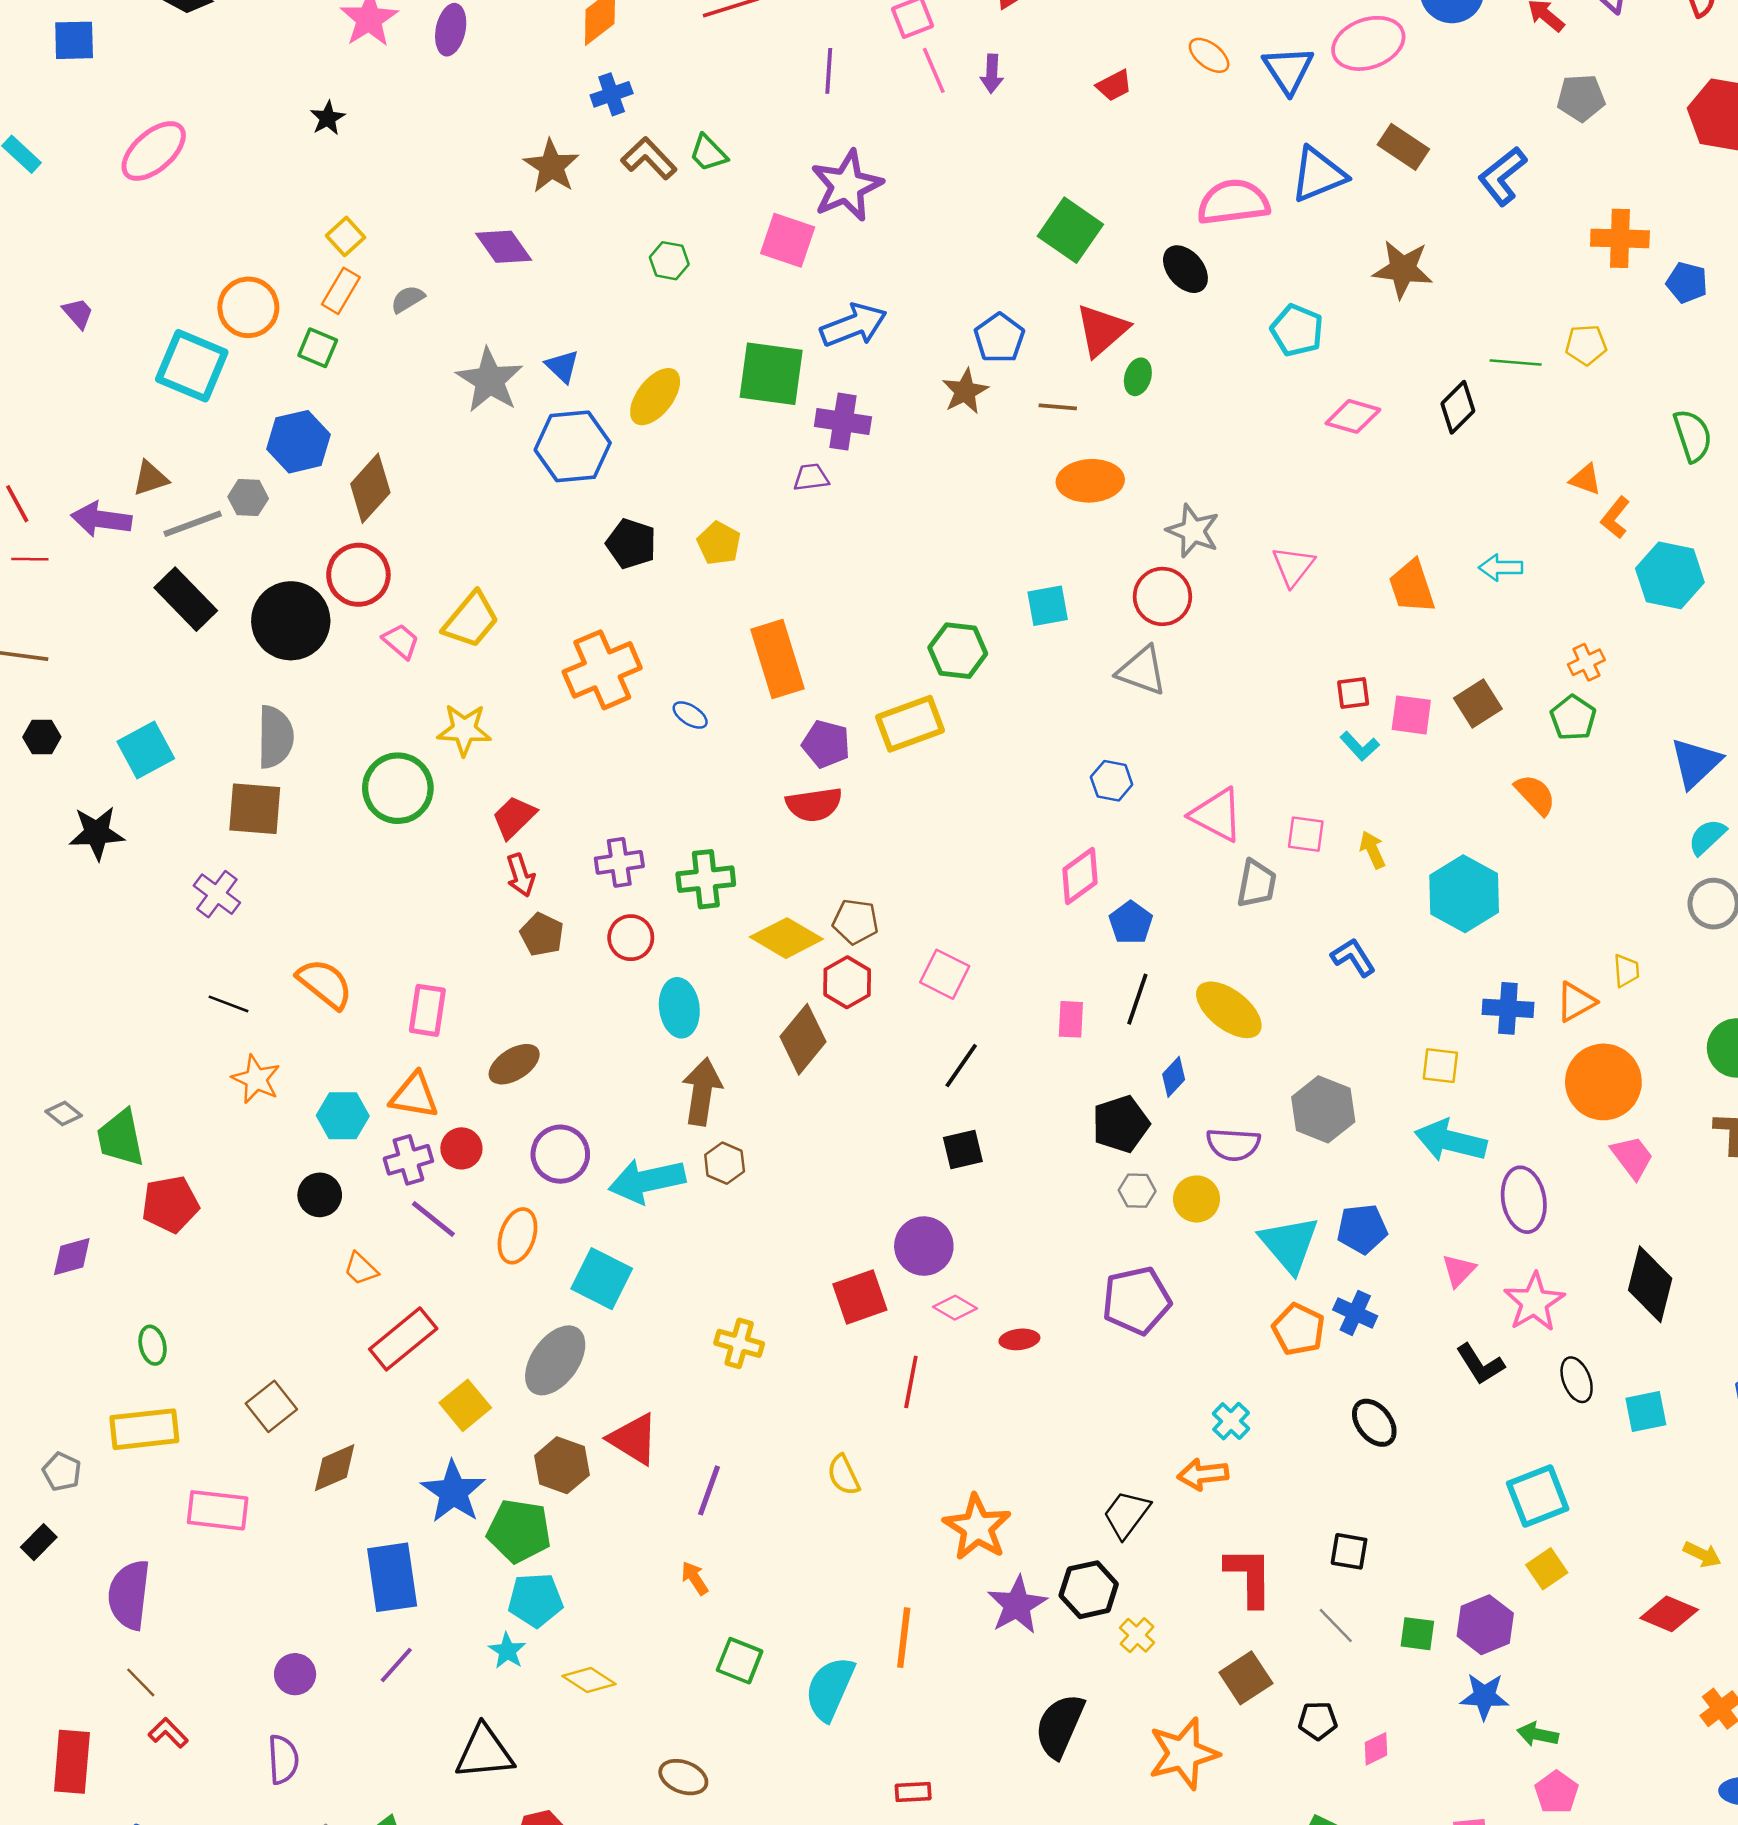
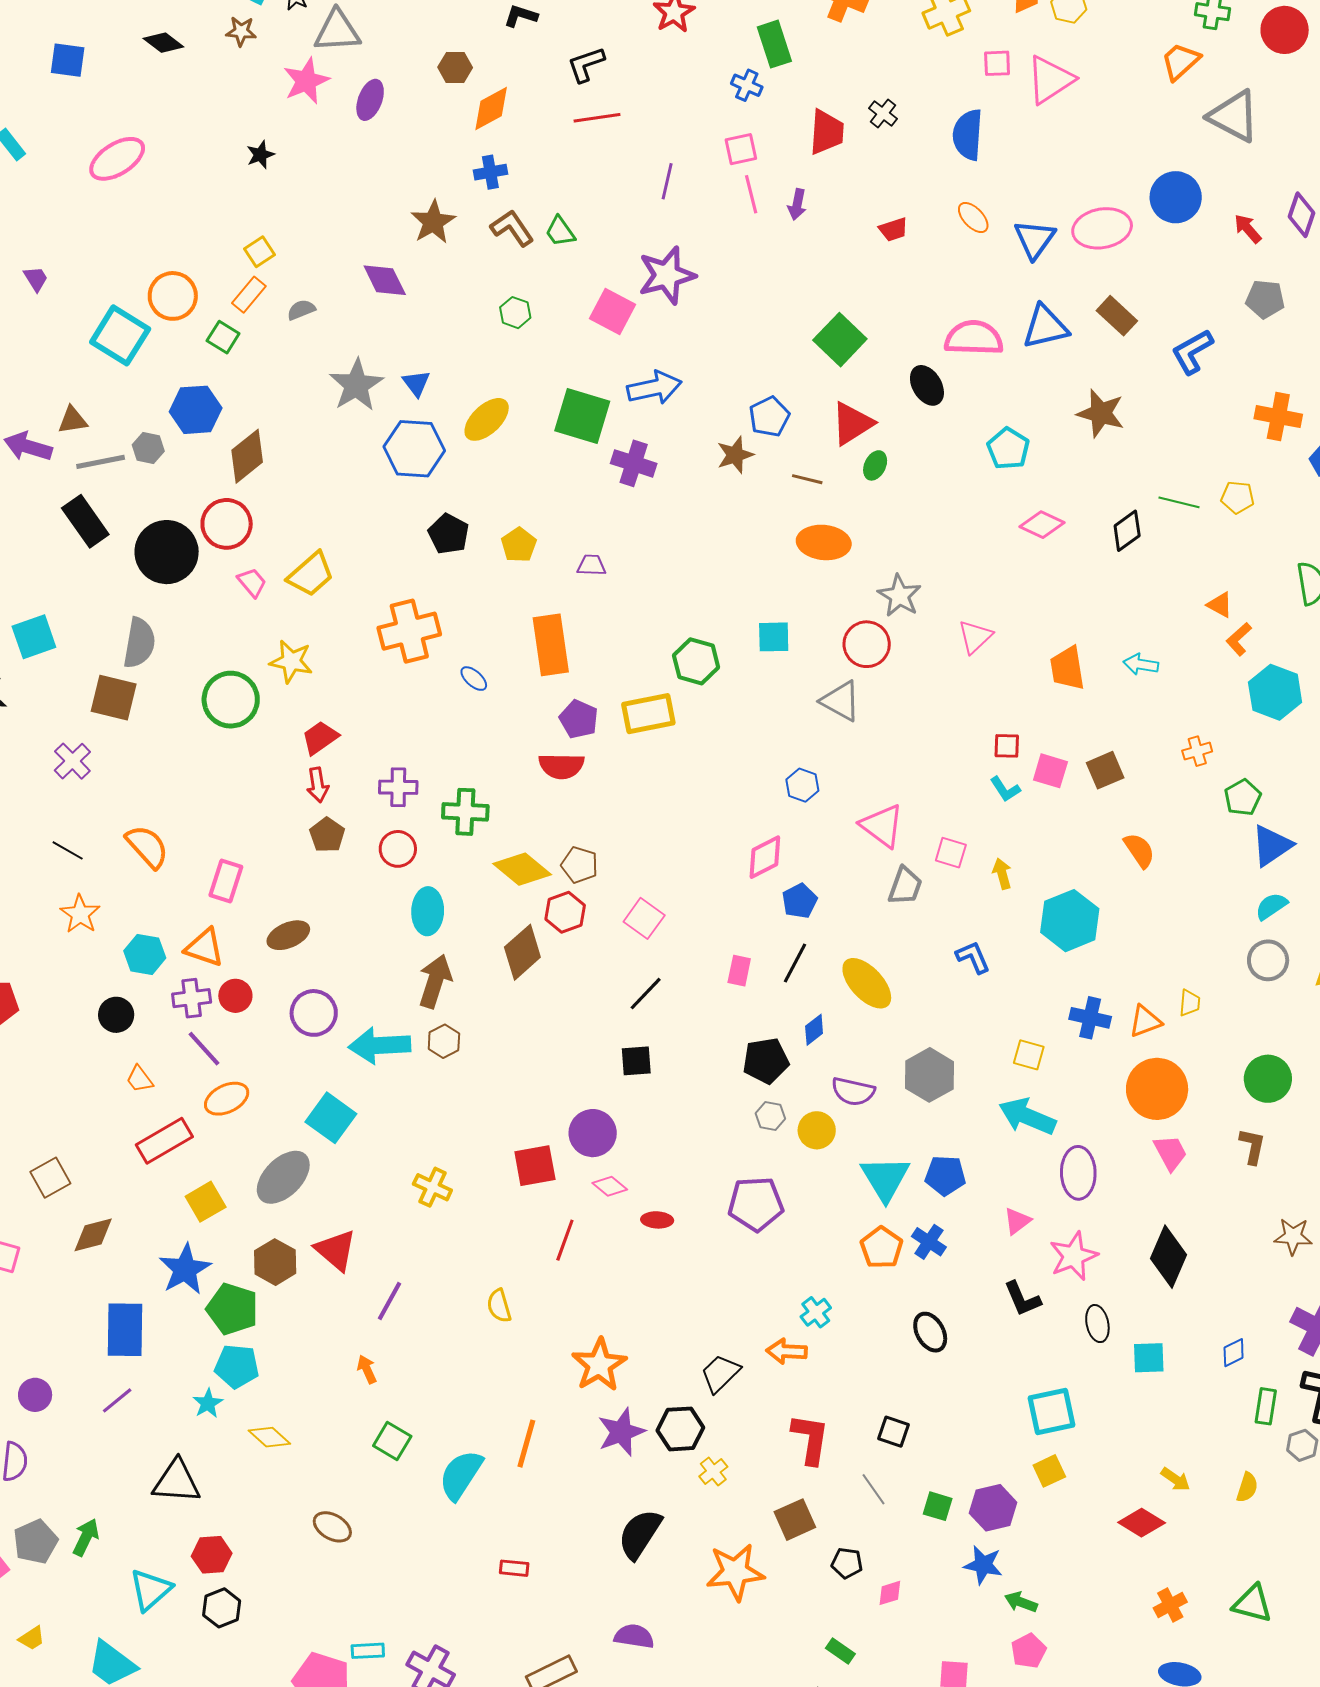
purple trapezoid: (811, 477) -> (591, 565), moved
green pentagon: (1573, 718) -> (1243, 798), moved
orange ellipse: (517, 1236) -> (227, 1099), moved, turned 36

